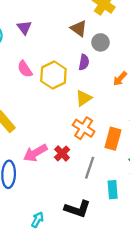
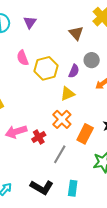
gray circle: (101, 42) -> (92, 60), moved
purple semicircle: (84, 62) -> (74, 71), moved
cyan rectangle: (113, 190) -> (73, 188), moved

